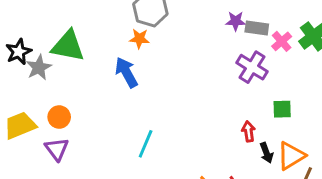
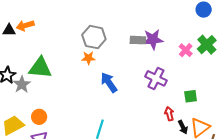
purple star: (236, 21) -> (153, 39), size x1.5
gray rectangle: (257, 28) -> (138, 40), moved
purple cross: (252, 67) -> (156, 78), moved
blue arrow: (126, 72) -> (109, 82), moved

